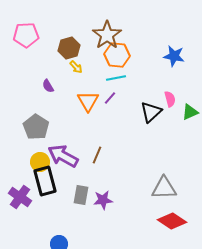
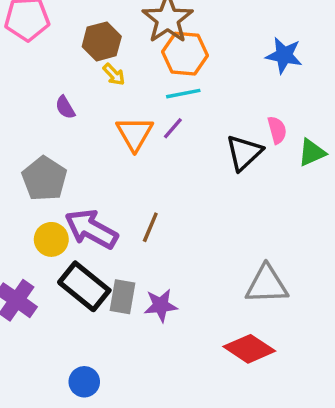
black rectangle: (45, 181) -> (84, 286), moved, turned -36
red diamond: (172, 221) -> (249, 349), moved

